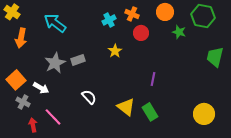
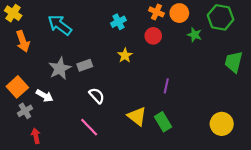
orange cross: (132, 14) -> (156, 12), moved
orange arrow: (21, 38) -> (23, 41), turned -30
white semicircle: (89, 97) -> (97, 96), moved
gray cross: (23, 102) -> (25, 111), turned 32
pink line: (53, 117) -> (89, 127), moved

